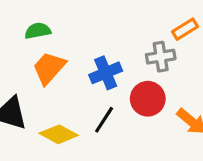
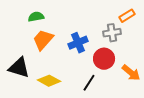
black line: (104, 120) -> (89, 83), moved

